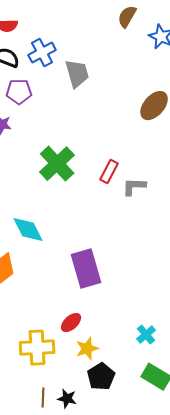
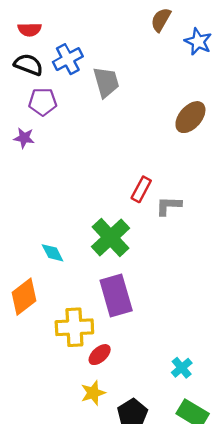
green cross: (57, 164) -> (111, 237), moved
cyan diamond: (28, 230) -> (53, 253), size x0.7
yellow cross: (37, 348) -> (74, 327), moved
yellow star: (87, 349) -> (93, 393), moved

